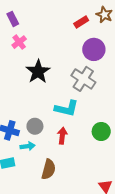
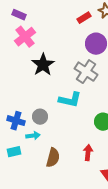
purple rectangle: (13, 19) -> (19, 15), turned -40
pink cross: (19, 42) -> (25, 37), size x1.5
red arrow: (62, 136) -> (88, 153), moved

